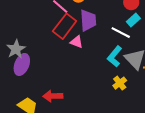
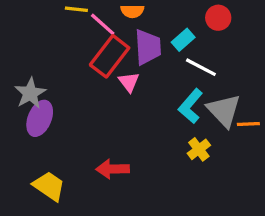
cyan rectangle: (133, 20) -> (183, 40), moved
pink triangle: (77, 42) -> (129, 82), turned 32
red arrow: (53, 96) -> (113, 169), moved

